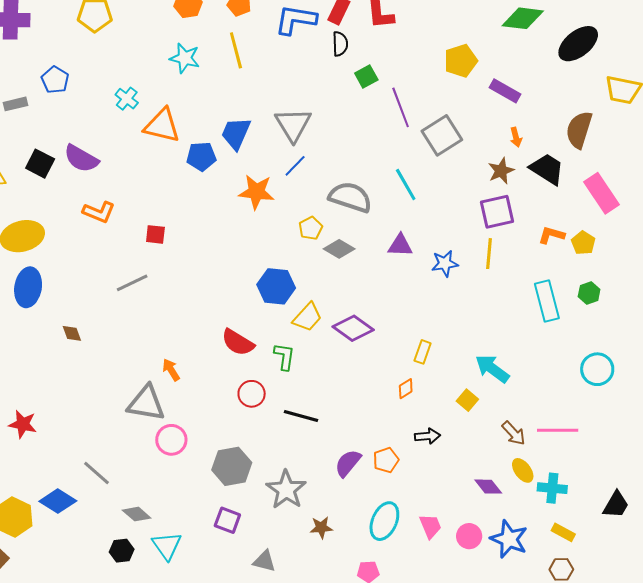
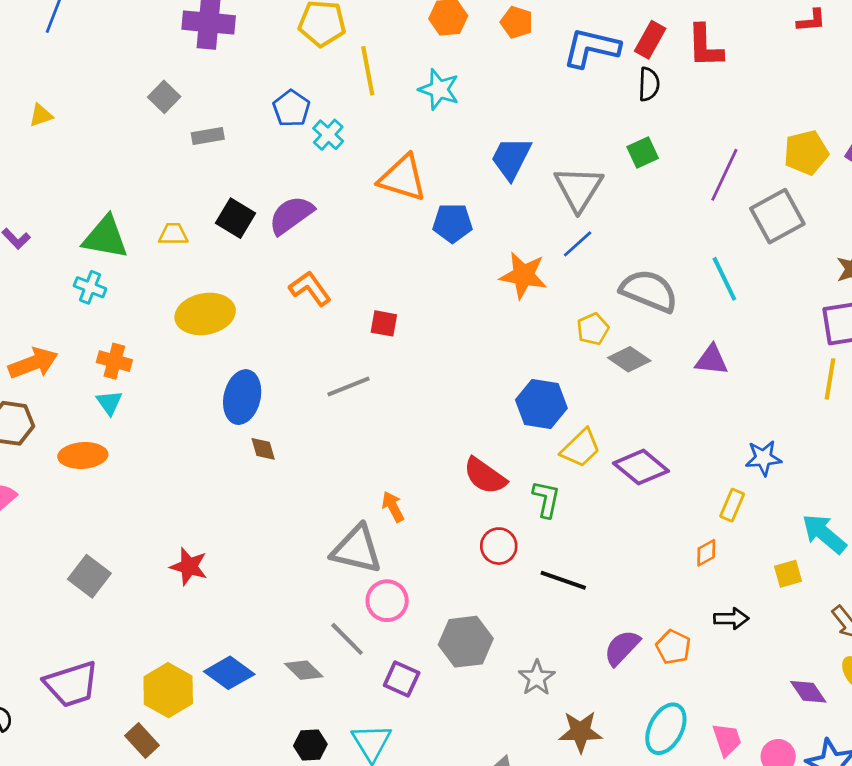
yellow line: (236, 50) -> (368, 71), moved
yellow pentagon: (461, 61) -> (806, 153), moved
green square: (366, 76) -> (643, 153), moved
blue pentagon: (55, 80) -> (291, 108), moved
cyan cross: (127, 99) -> (328, 135), moved
purple line: (401, 107) -> (724, 175), turned 42
blue trapezoid: (236, 133) -> (511, 158), moved
purple semicircle: (81, 159) -> (291, 215), turned 111
orange L-shape: (99, 212) -> (310, 288), turned -152
blue star: (445, 263) -> (763, 458), moved
blue ellipse: (28, 287) -> (242, 397), moved
yellow square: (467, 400) -> (788, 574), turned 30
orange pentagon: (386, 460) -> (673, 647), turned -30
gray line: (97, 473) -> (347, 639), moved
gray star: (286, 490) -> (537, 678), size x0.7
gray diamond: (137, 514) -> (304, 670), moved
purple square: (227, 520) -> (402, 679), moved
brown star: (321, 528) -> (580, 732), size x1.4

